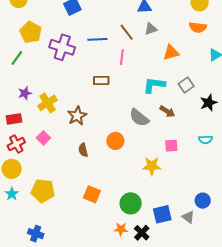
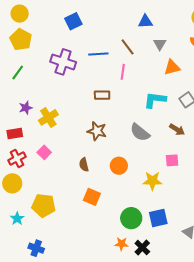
gray triangle: (151, 29) -> (160, 44), moved, turned -40
yellow pentagon: (31, 32) -> (21, 40), moved
brown arrow: (167, 111) -> (177, 130), moved
brown star: (77, 116) -> (97, 131), moved, turned -30
orange circle: (115, 141) -> (119, 166), moved
cyan star: (12, 194) -> (17, 219), moved
orange square: (92, 194) -> (92, 197), moved
blue square: (162, 214) -> (158, 218), moved

